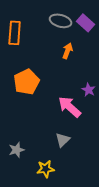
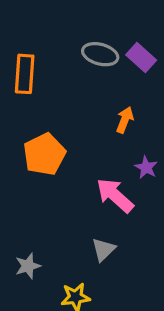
orange arrow: (68, 51) -> (125, 120), moved

